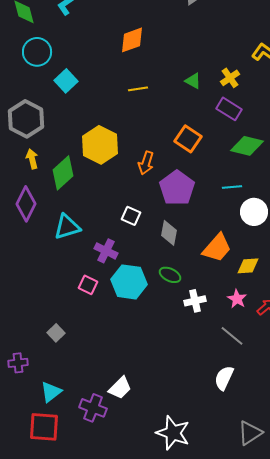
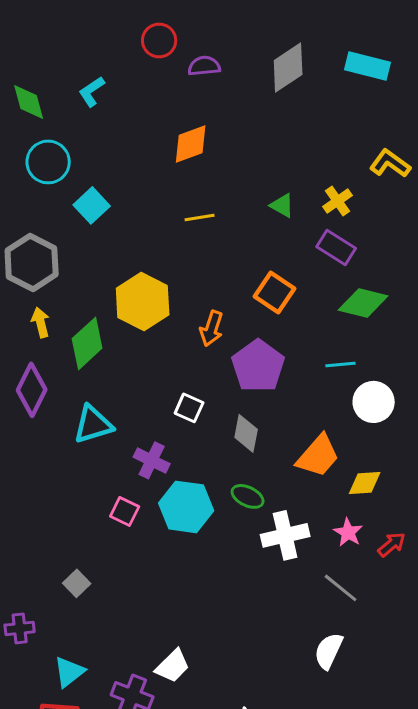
white cross: (195, 301) -> (285, 535), size x1.4

